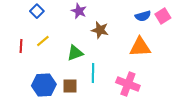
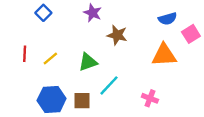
pink square: (163, 16) -> (191, 34), moved
yellow line: (43, 41) -> (50, 58), moved
cyan line: (93, 73) -> (109, 85), turned 42
pink cross: (128, 84) -> (150, 98), size x0.6

